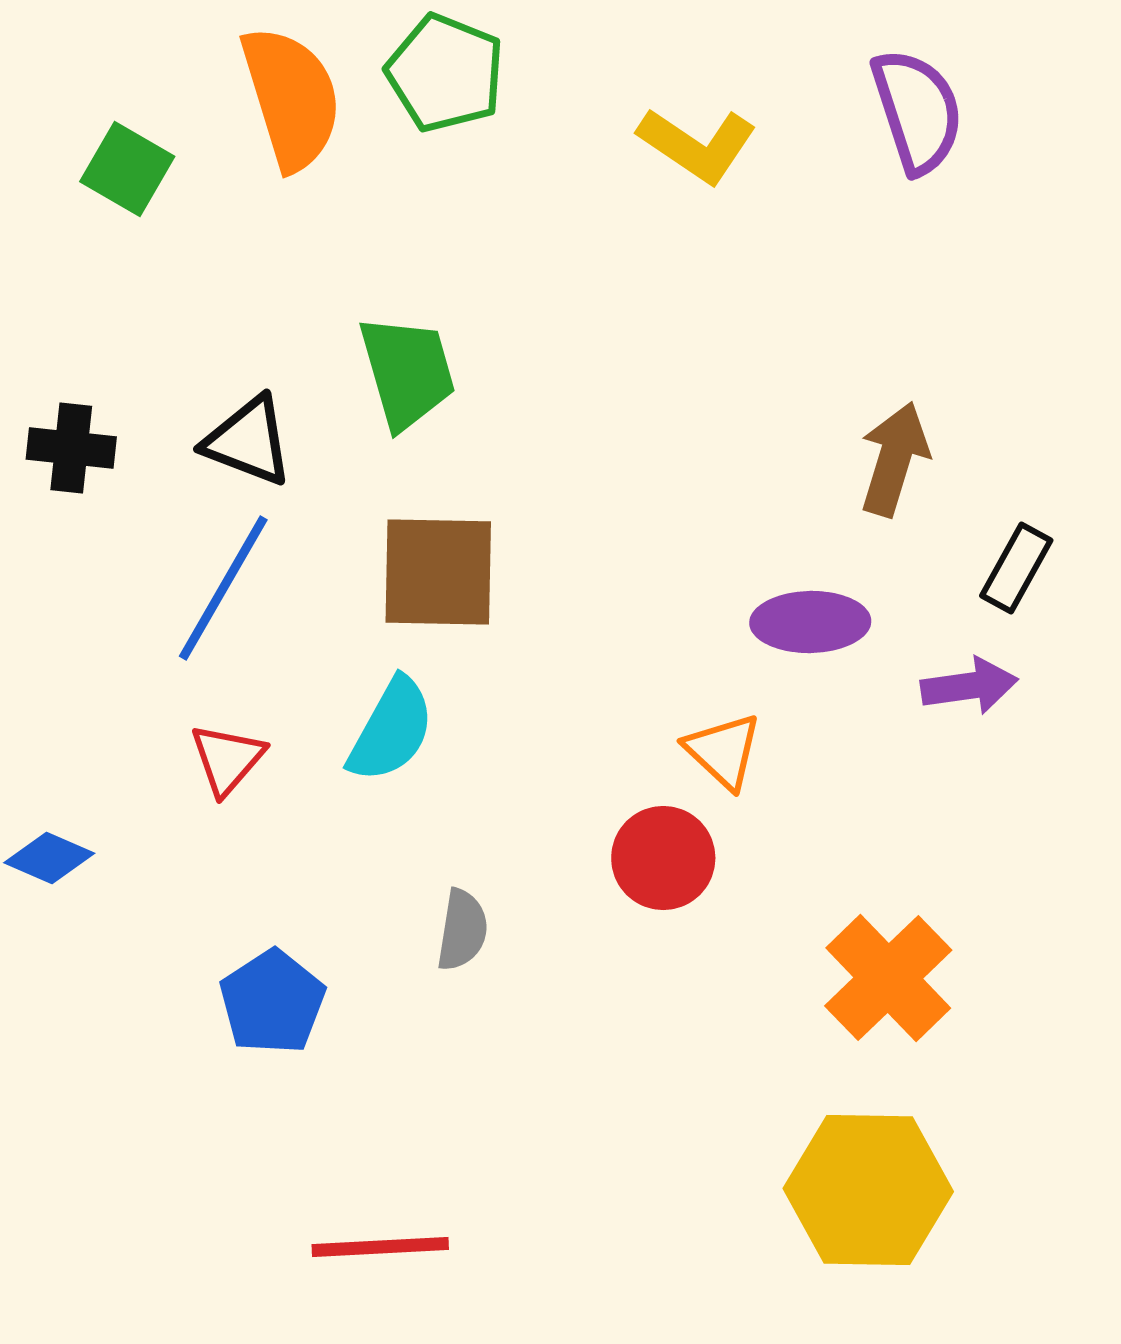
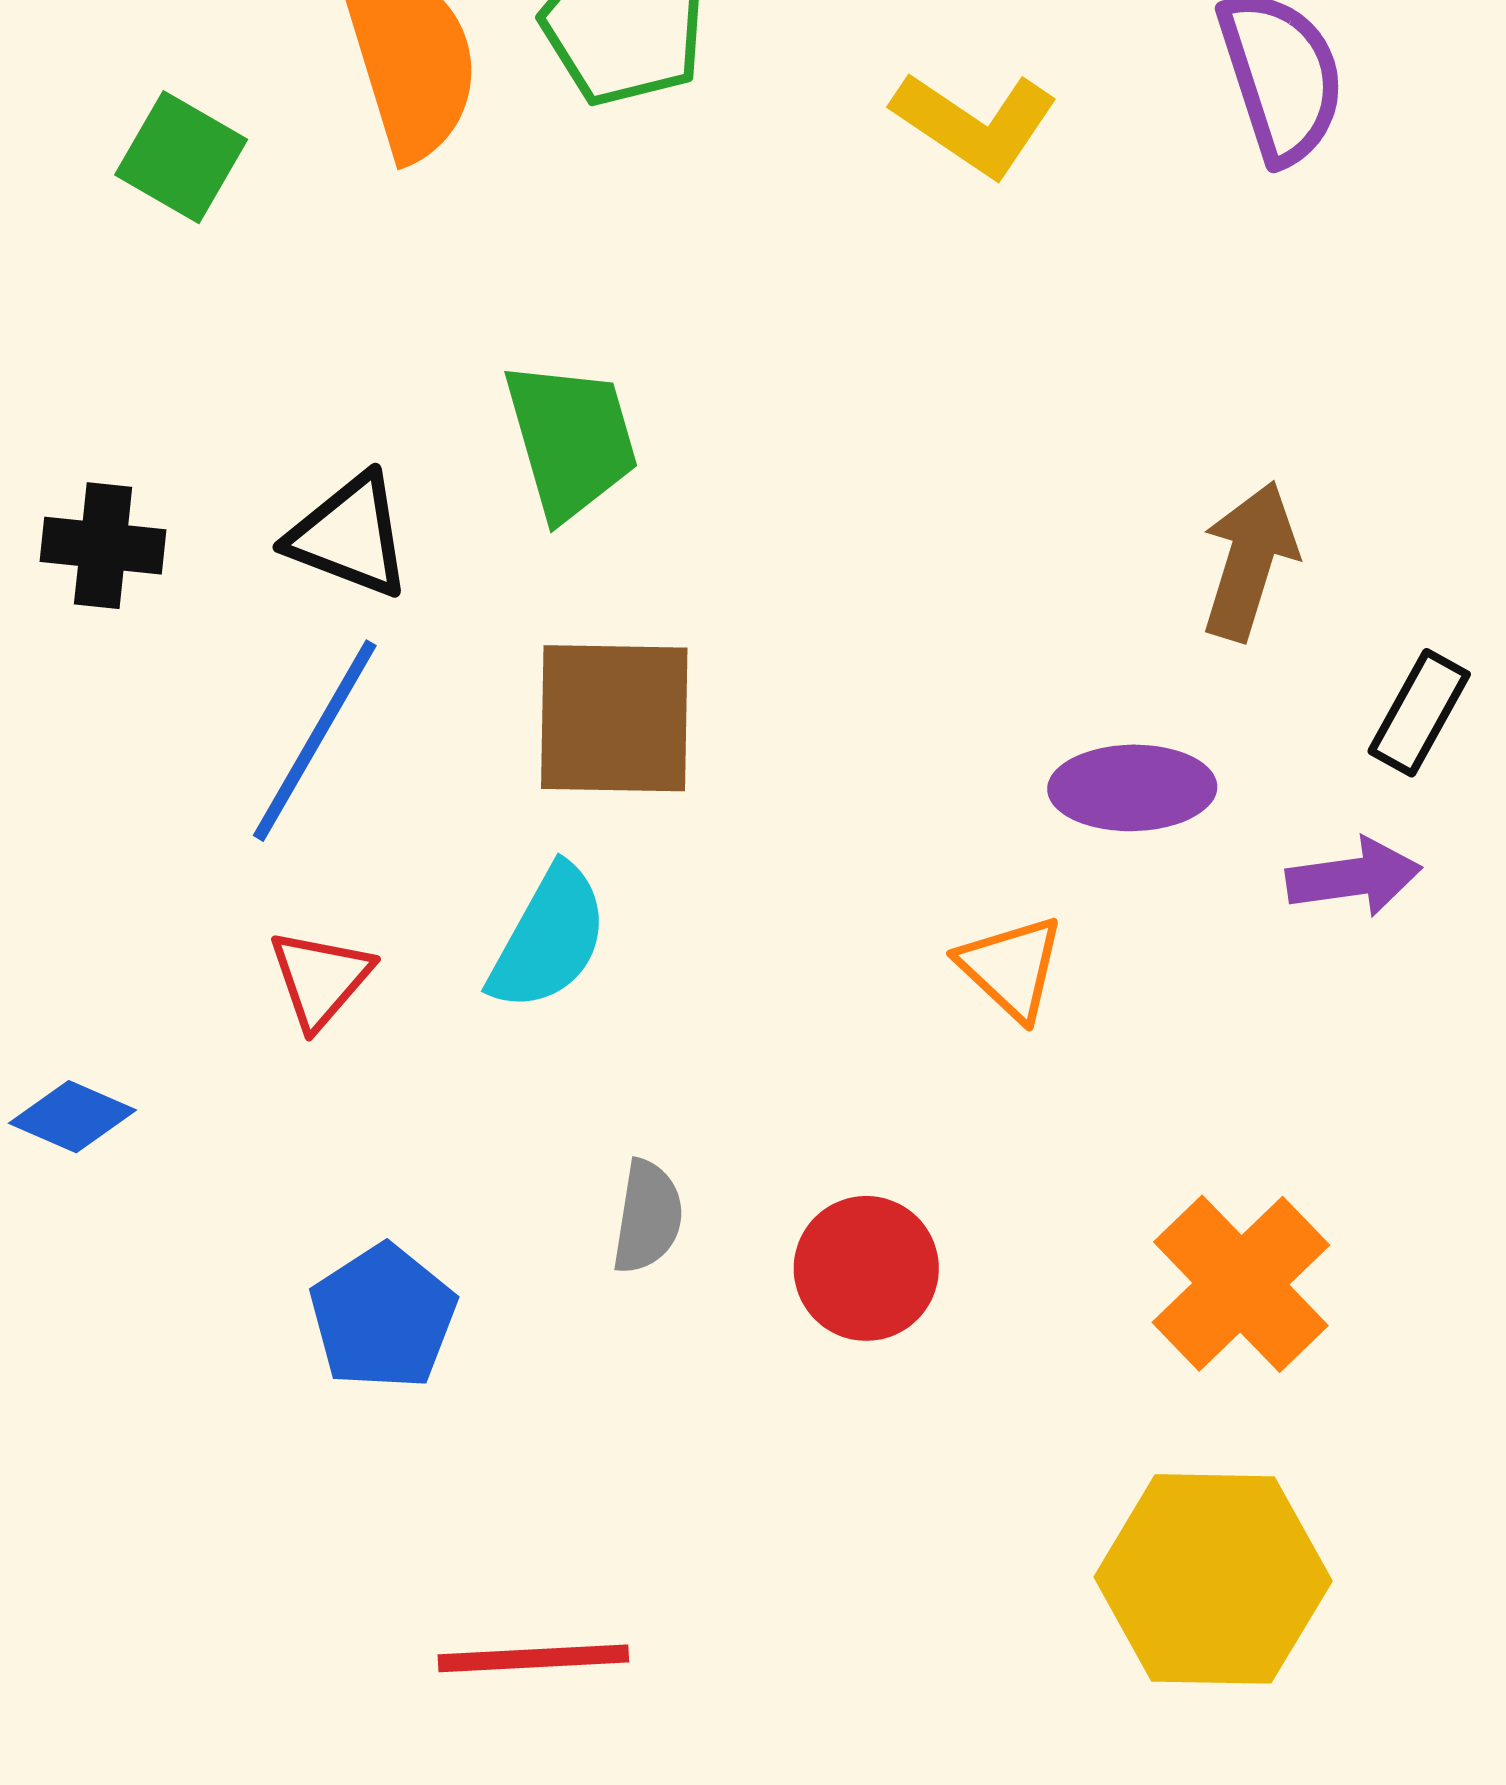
red circle: (663, 858) -> (866, 1268), moved

